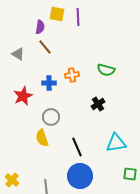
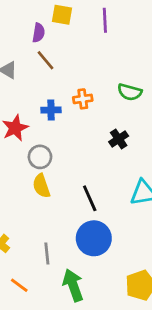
purple line: (78, 17) -> (105, 20), moved
gray circle: (51, 117) -> (40, 157), moved

